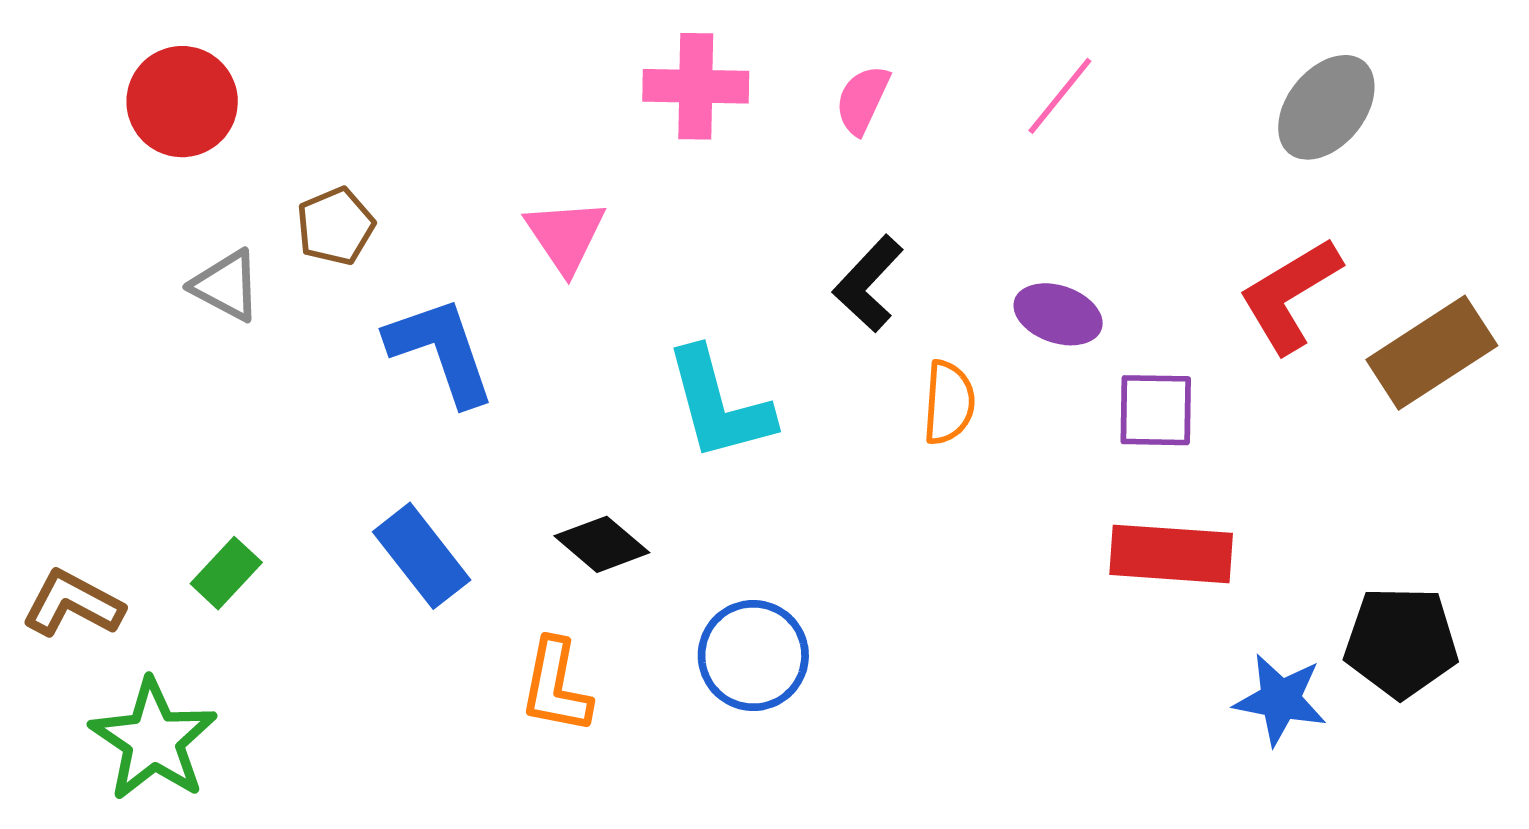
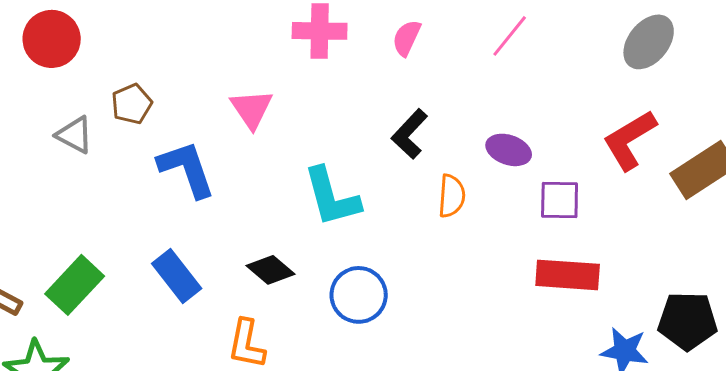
green rectangle: (226, 573) -> (75, 285), size x1.6
blue circle: (753, 656) -> (359, 295), moved

